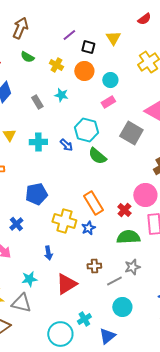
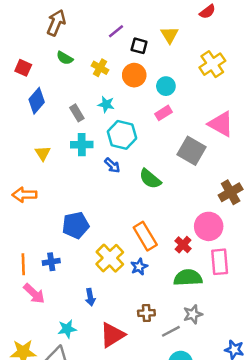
cyan hexagon: (86, 130) -> (122, 135), moved
cyan cross: (38, 142) -> (82, 145), moved
yellow cross: (64, 221) -> (110, 258), turned 30
blue cross: (16, 224) -> (51, 262), turned 32

